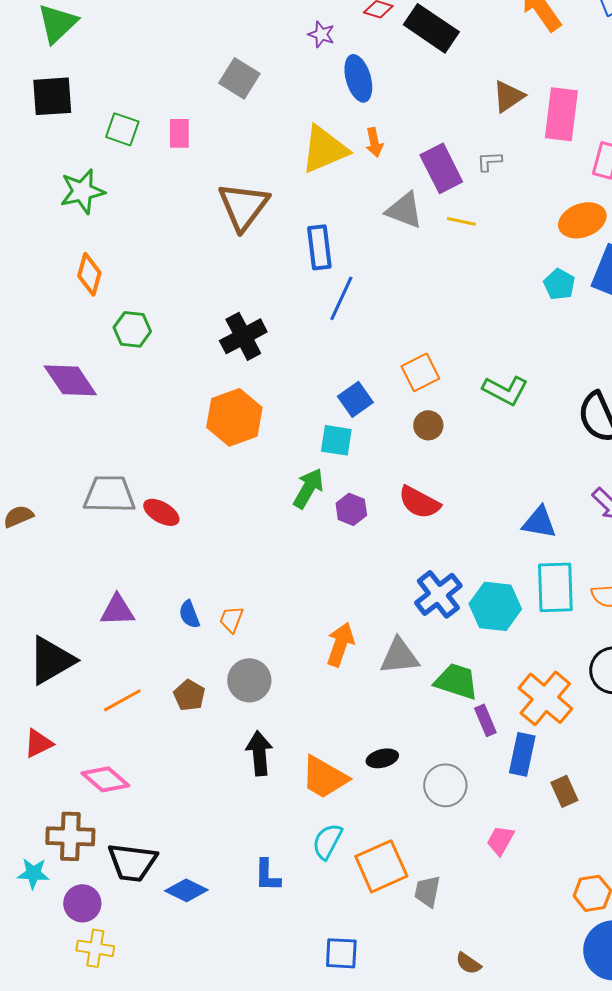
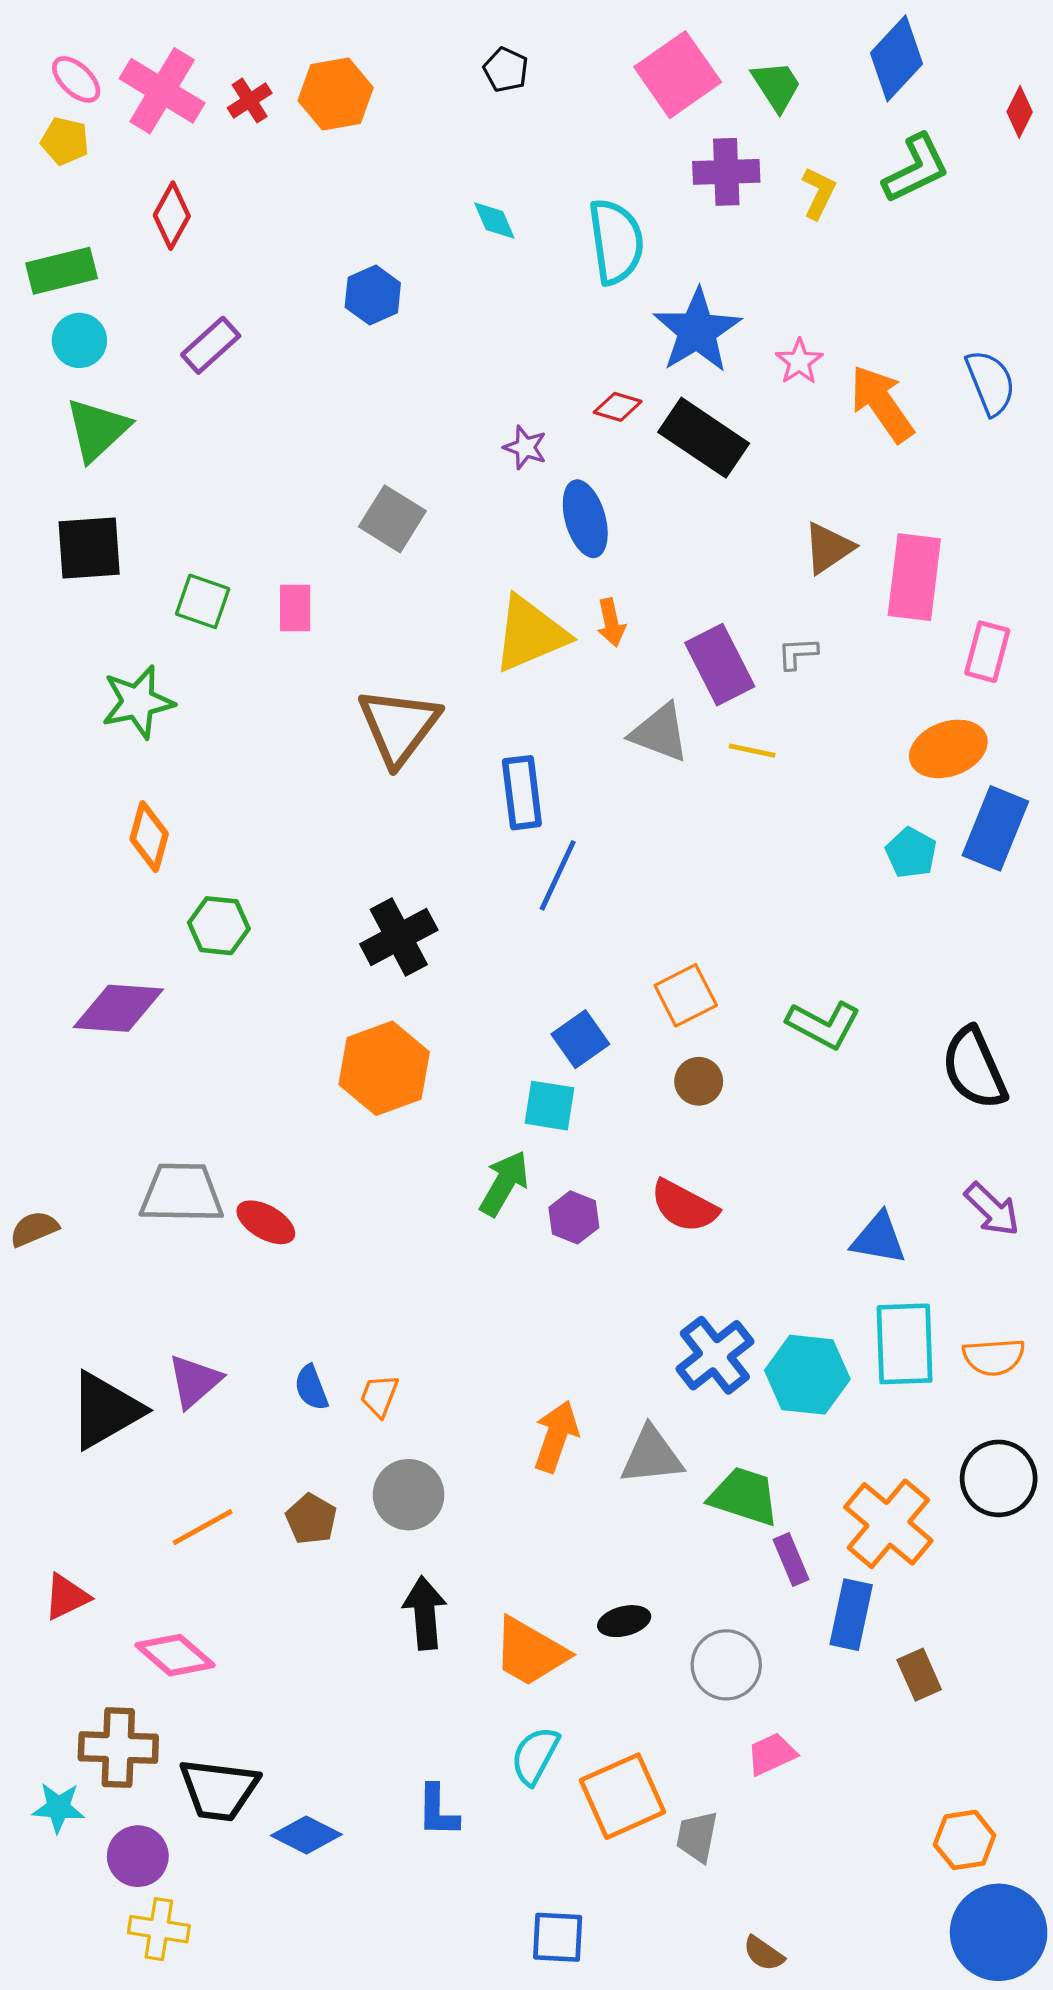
purple diamond: (70, 380) -> (118, 1008), turned -52
purple triangle: (117, 610) -> (195, 1381), turned -39
black triangle: (51, 660) -> (105, 1410), moved
pink trapezoid: (500, 840) -> (772, 1754), moved, turned 36

